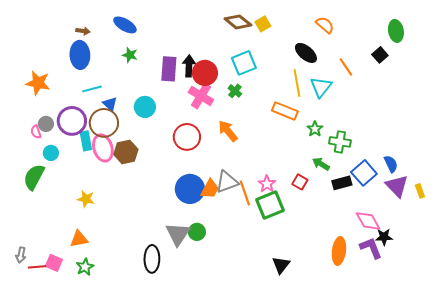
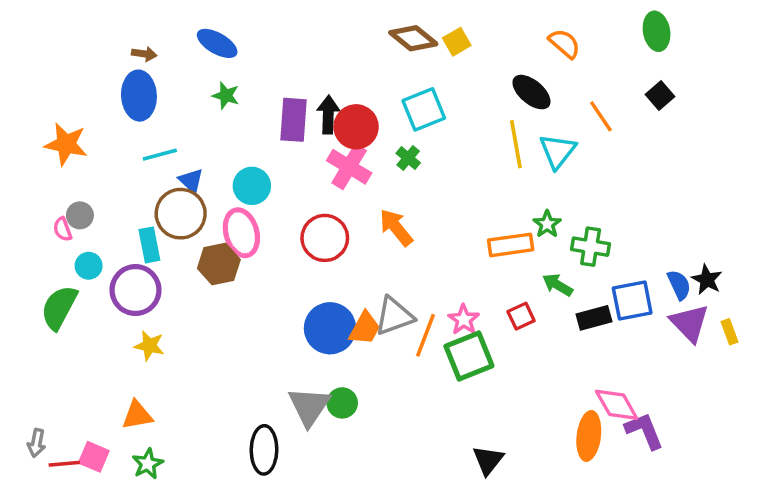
green ellipse: (396, 31) -> (657, 31), moved
orange rectangle: (285, 111) -> (511, 245), moved, turned -30
purple circle: (72, 121) -> (135, 290), moved
pink ellipse: (103, 148) -> (241, 233), moved
blue square: (364, 173) -> (632, 300), turned 30
red square: (300, 182) -> (521, 316), turned 35
orange line: (245, 193) -> (426, 335), turned 40
pink diamond: (368, 221) -> (617, 405), moved
black star: (384, 237) -> (707, 280), moved, turned 30

